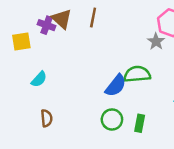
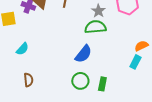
gray star: (156, 42) -> (98, 11), moved
green semicircle: (137, 74) -> (95, 27), moved

